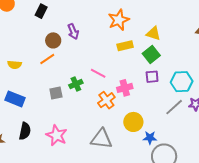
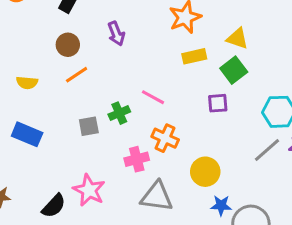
brown circle: (53, 40) -> (68, 45), moved
purple square: (152, 77) -> (218, 103), moved
pink cross: (125, 88) -> (137, 159), moved
orange cross: (106, 100) -> (165, 138), turned -30
black semicircle: (25, 131) -> (54, 206), moved, turned 30
blue star: (150, 138) -> (221, 205), moved

